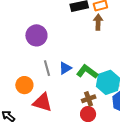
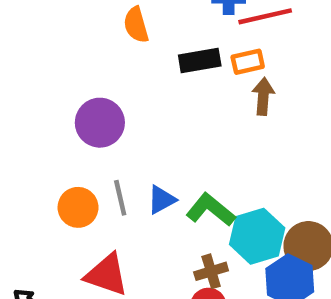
brown arrow: (98, 22) -> (263, 96), moved
orange circle: (24, 85) -> (78, 207), moved

